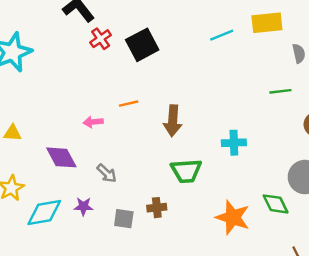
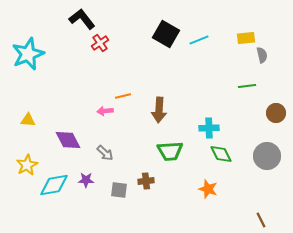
yellow rectangle: (267, 23) -> (246, 38), moved, size x0.7
black square: (142, 45) -> (166, 34), moved, turned -32
pink arrow: (93, 122) -> (105, 111), moved
green diamond: (276, 204) -> (221, 154), moved
orange star: (233, 217) -> (208, 189), size x0.7

